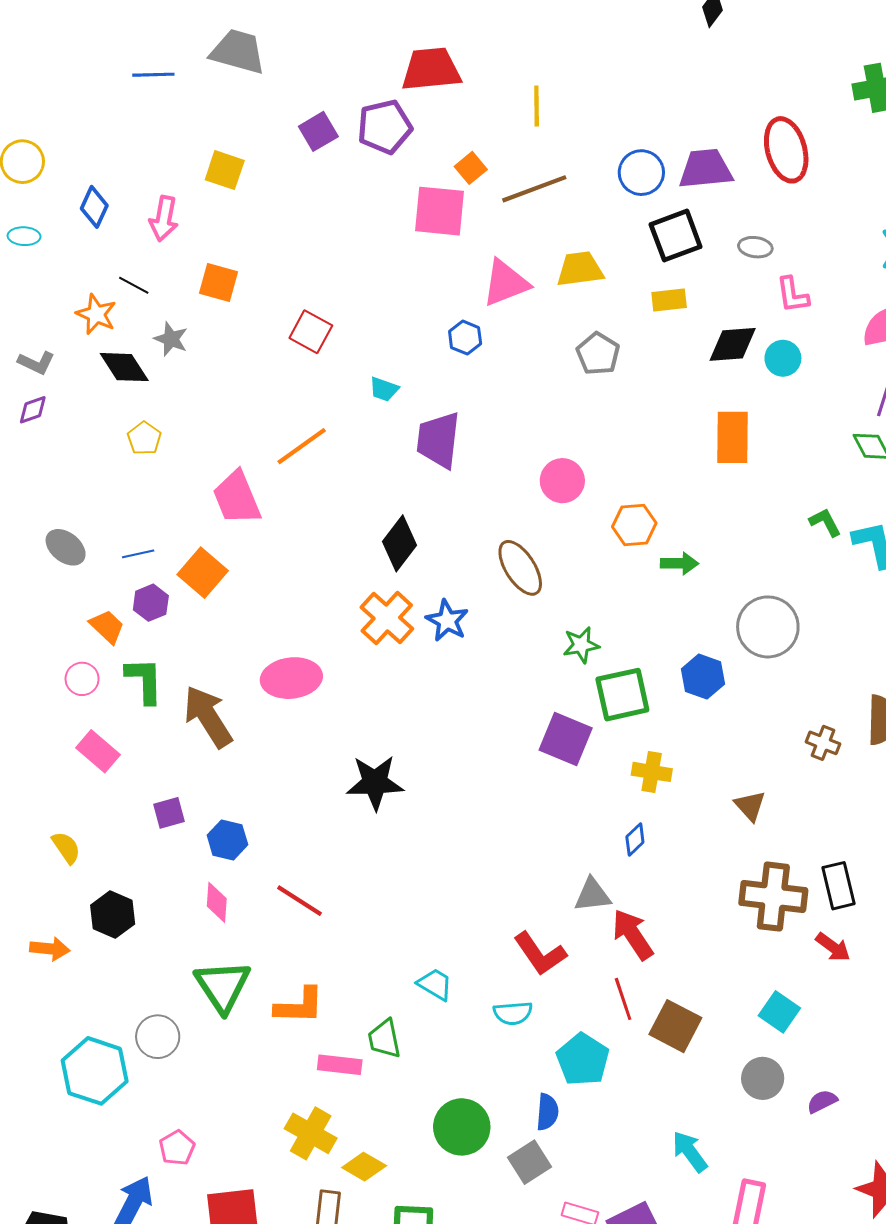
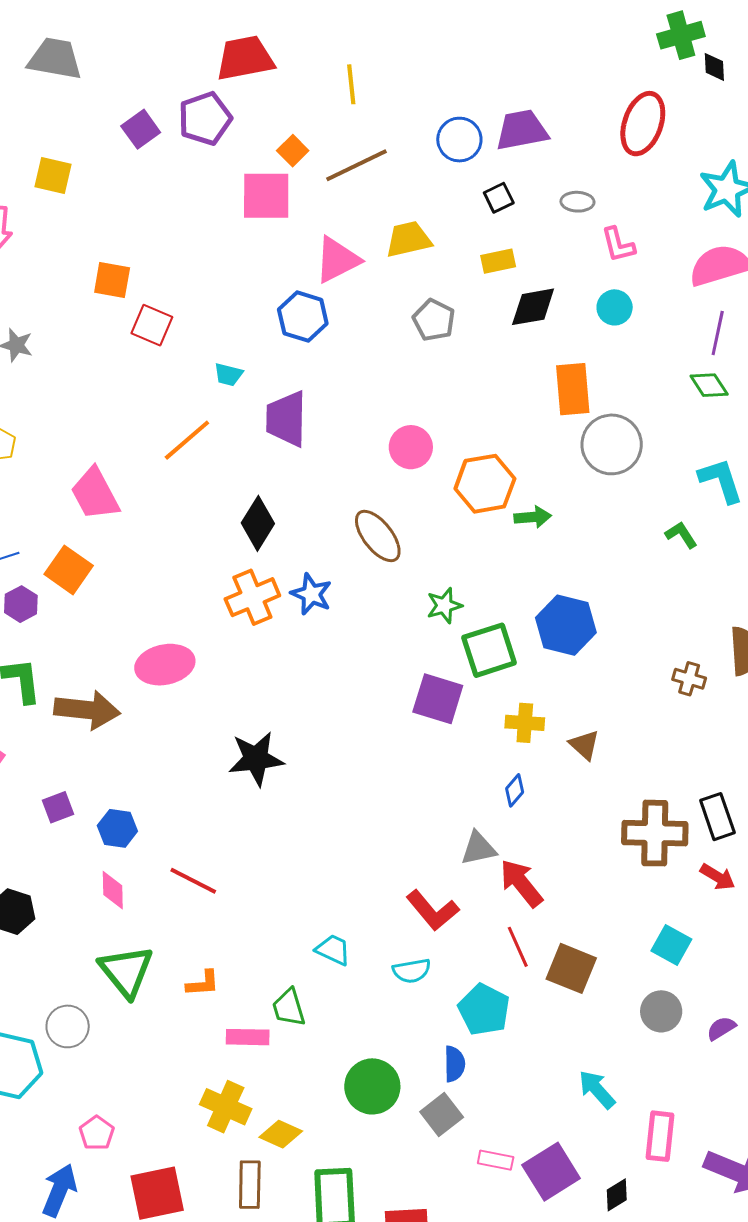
red ellipse: (786, 150) -> (643, 124), moved, turned 40
black square: (676, 236) -> (499, 198), size x0.6
orange square: (218, 282) -> (112, 280), moved
blue hexagon: (465, 338) -> (303, 317), size x1.5
black diamond: (733, 344) -> (533, 307), moved
orange line: (302, 446) -> (187, 440), moved
green L-shape: (825, 522) -> (681, 535), moved
orange hexagon: (634, 525) -> (485, 484), size x1.4
orange cross: (387, 618) -> (252, 597), turned 30
gray circle: (768, 627) -> (612, 444), moved
blue hexagon: (703, 677) -> (566, 625), size x1.4
brown arrow: (208, 717) -> (87, 710), turned 134
brown triangle: (750, 806) -> (584, 745), moved
orange L-shape: (299, 1006) -> (203, 983), size x0.7

